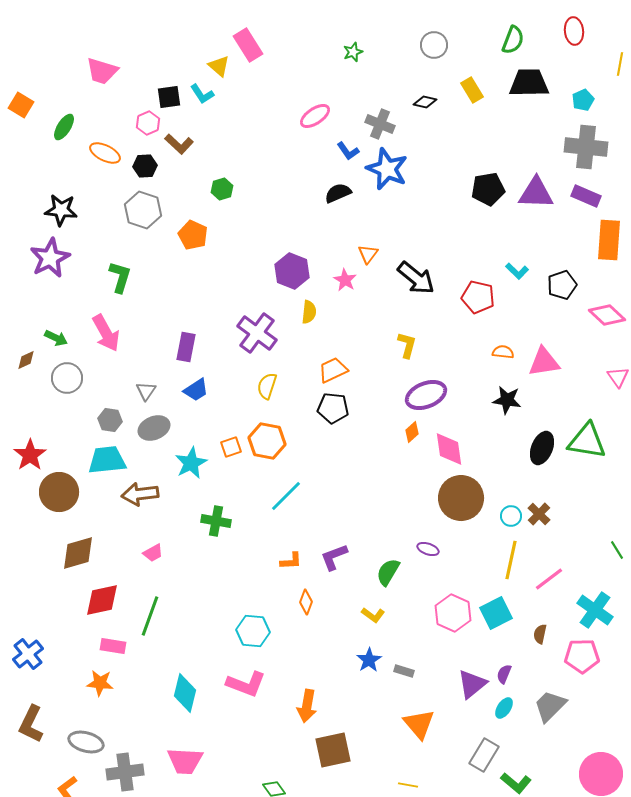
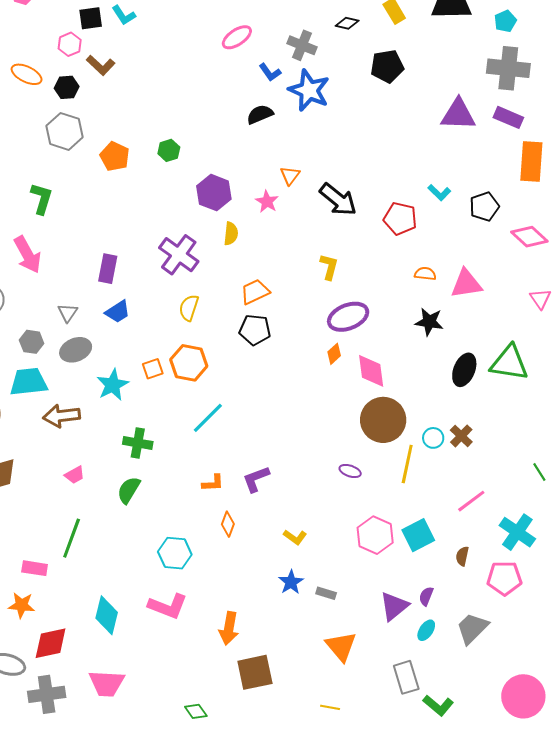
green hexagon: (222, 189) -> (169, 150), moved
black pentagon: (488, 189) -> (387, 66), moved
yellow line: (511, 560) -> (407, 464), moved
green semicircle: (388, 572) -> (129, 490), moved
red diamond: (102, 600) -> (51, 643), moved
gray rectangle: (484, 755) -> (406, 677), turned -48

